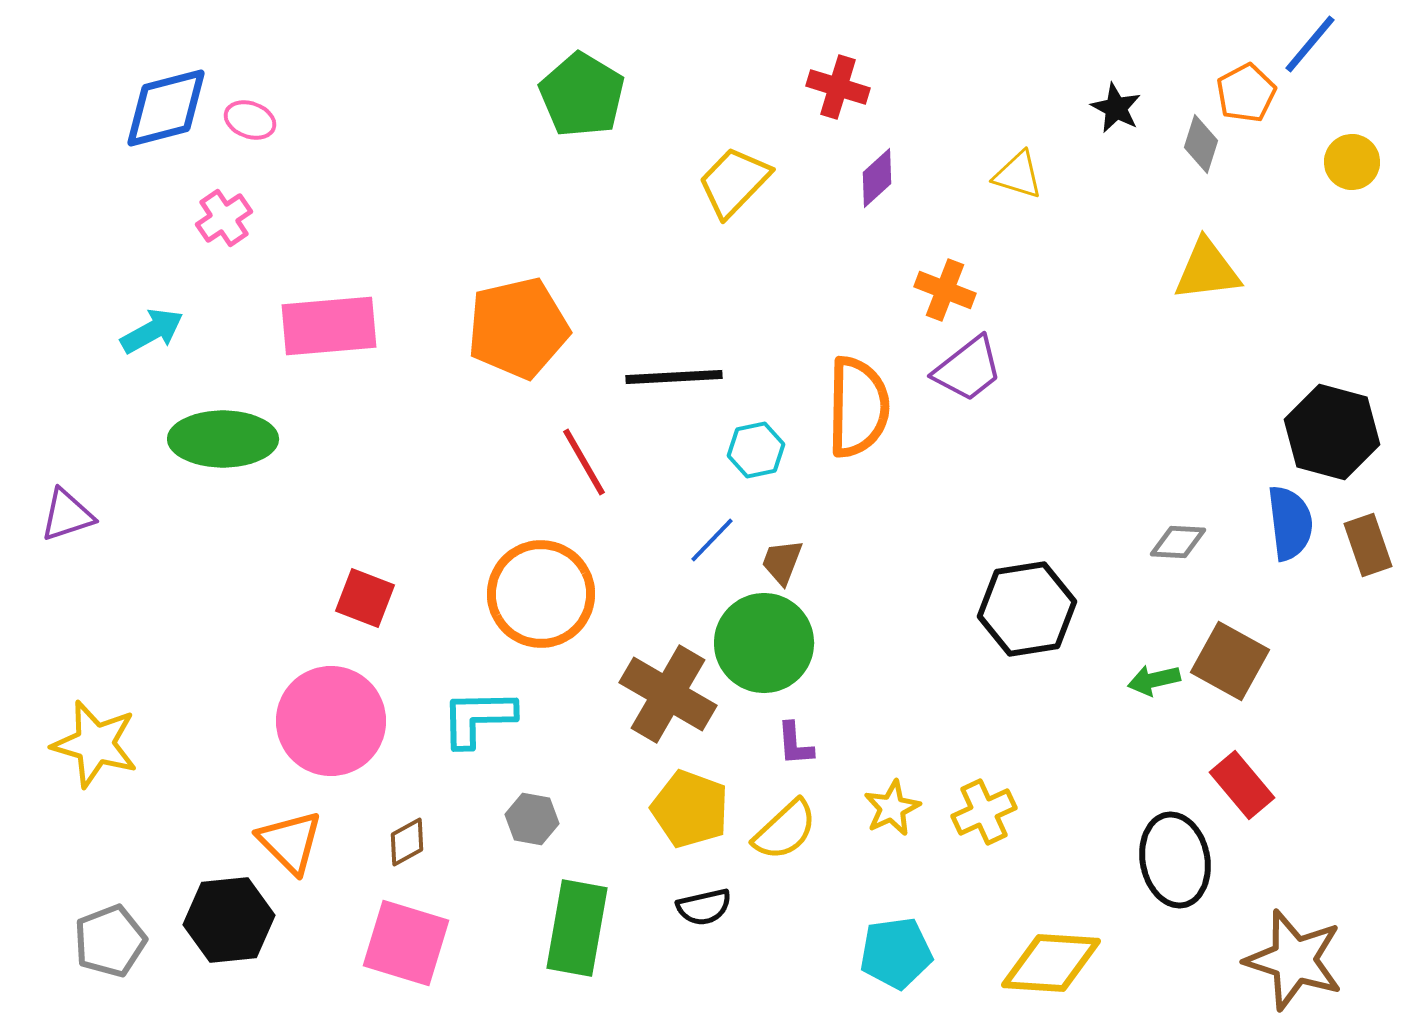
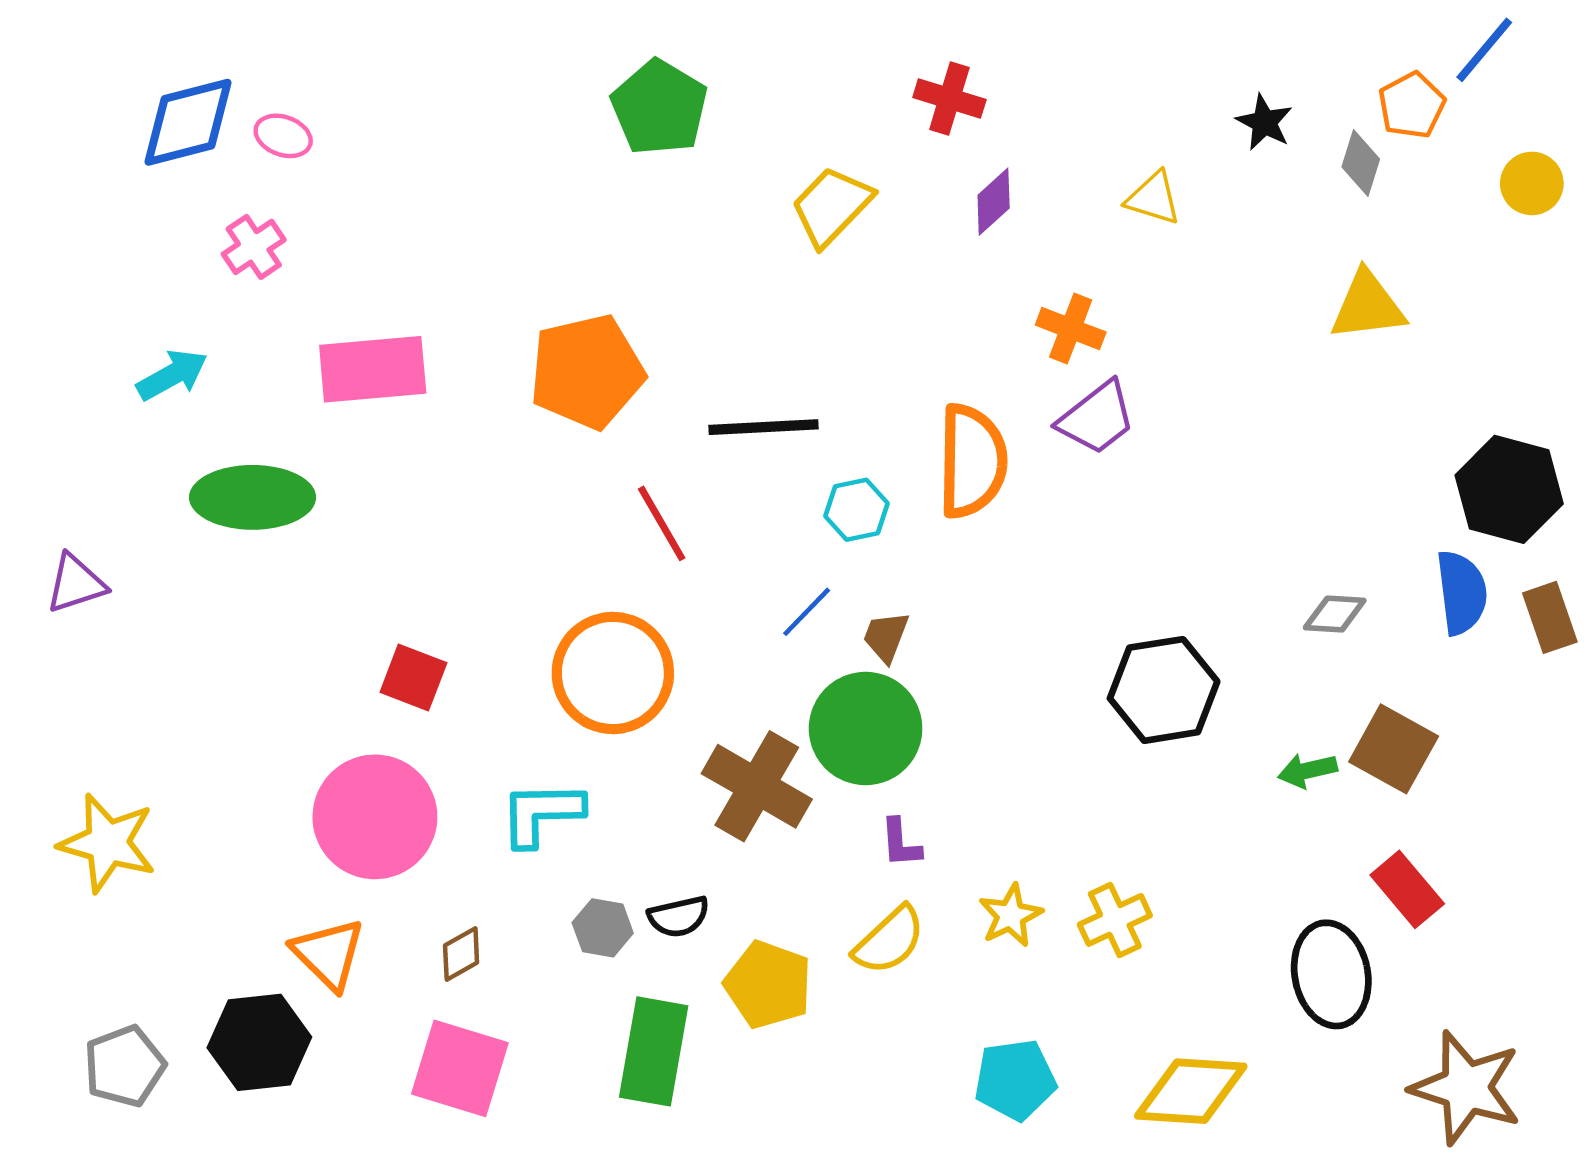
yellow pentagon: (690, 809) -> (768, 985), moved
black semicircle: (704, 907) -> (679, 917), moved

